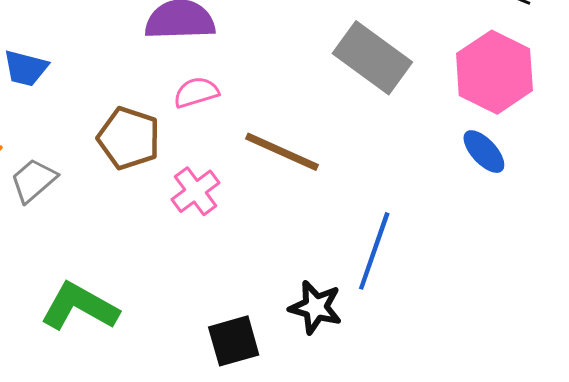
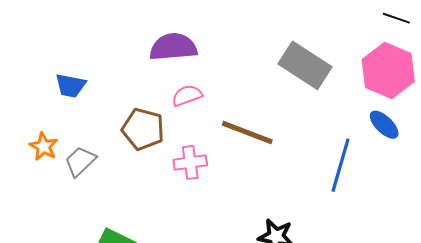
pink cross: (196, 191) -> (190, 162), turned 32
blue line: (374, 251) -> (340, 165), moved

